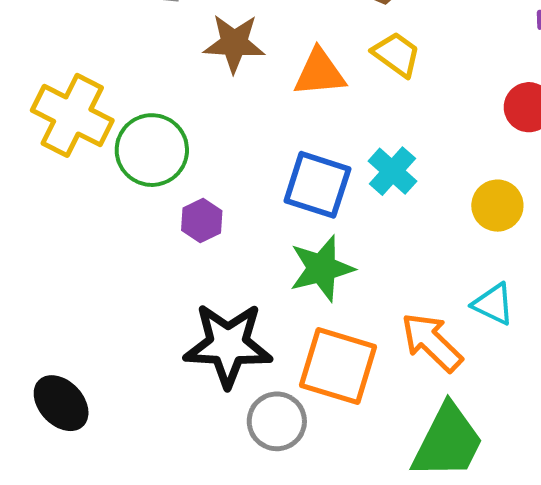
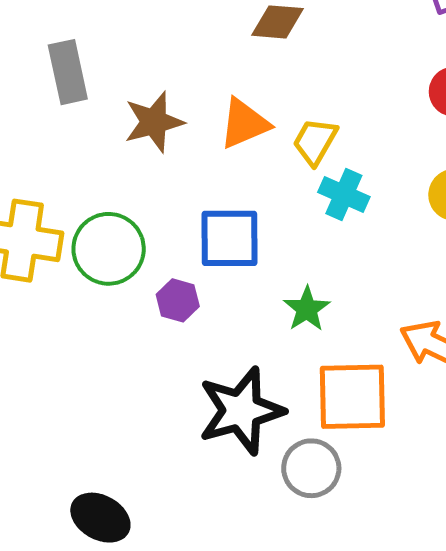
yellow trapezoid: (396, 54) -> (315, 141), moved, turned -78
blue square: (317, 185) -> (229, 238), moved
green star: (322, 268) -> (307, 309), size x0.7

